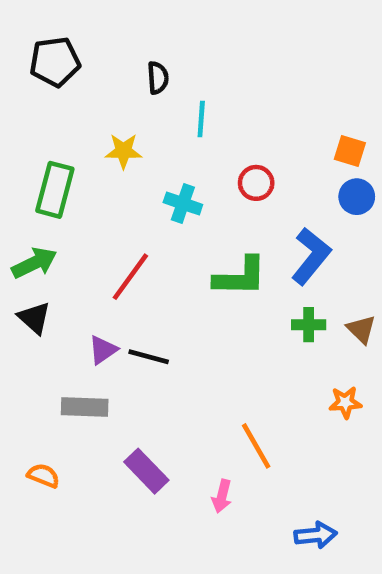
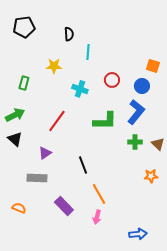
green rectangle: (55, 190) -> (24, 83), size x0.6
blue circle: (357, 197) -> (142, 86), moved
black line: (149, 357) -> (83, 165), moved, turned 54
orange line: (256, 446) -> (99, 194), moved

